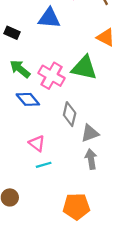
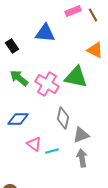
black rectangle: (12, 33) -> (12, 46), turned 32
blue diamond: (28, 99) -> (18, 119), moved, turned -50
cyan line: (44, 165) -> (52, 151), moved

